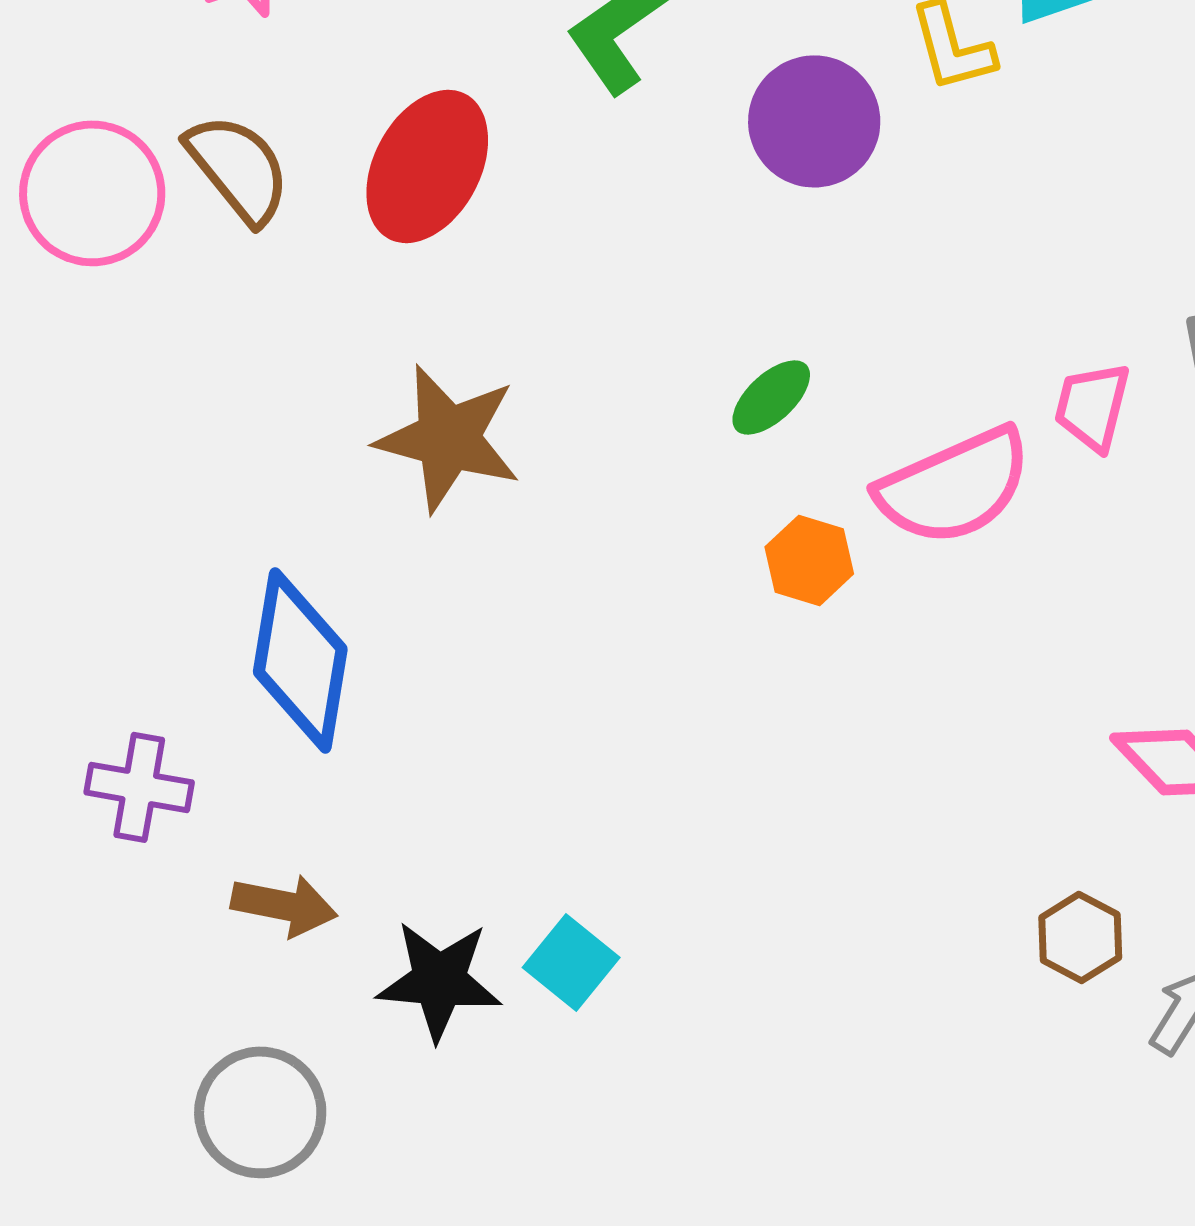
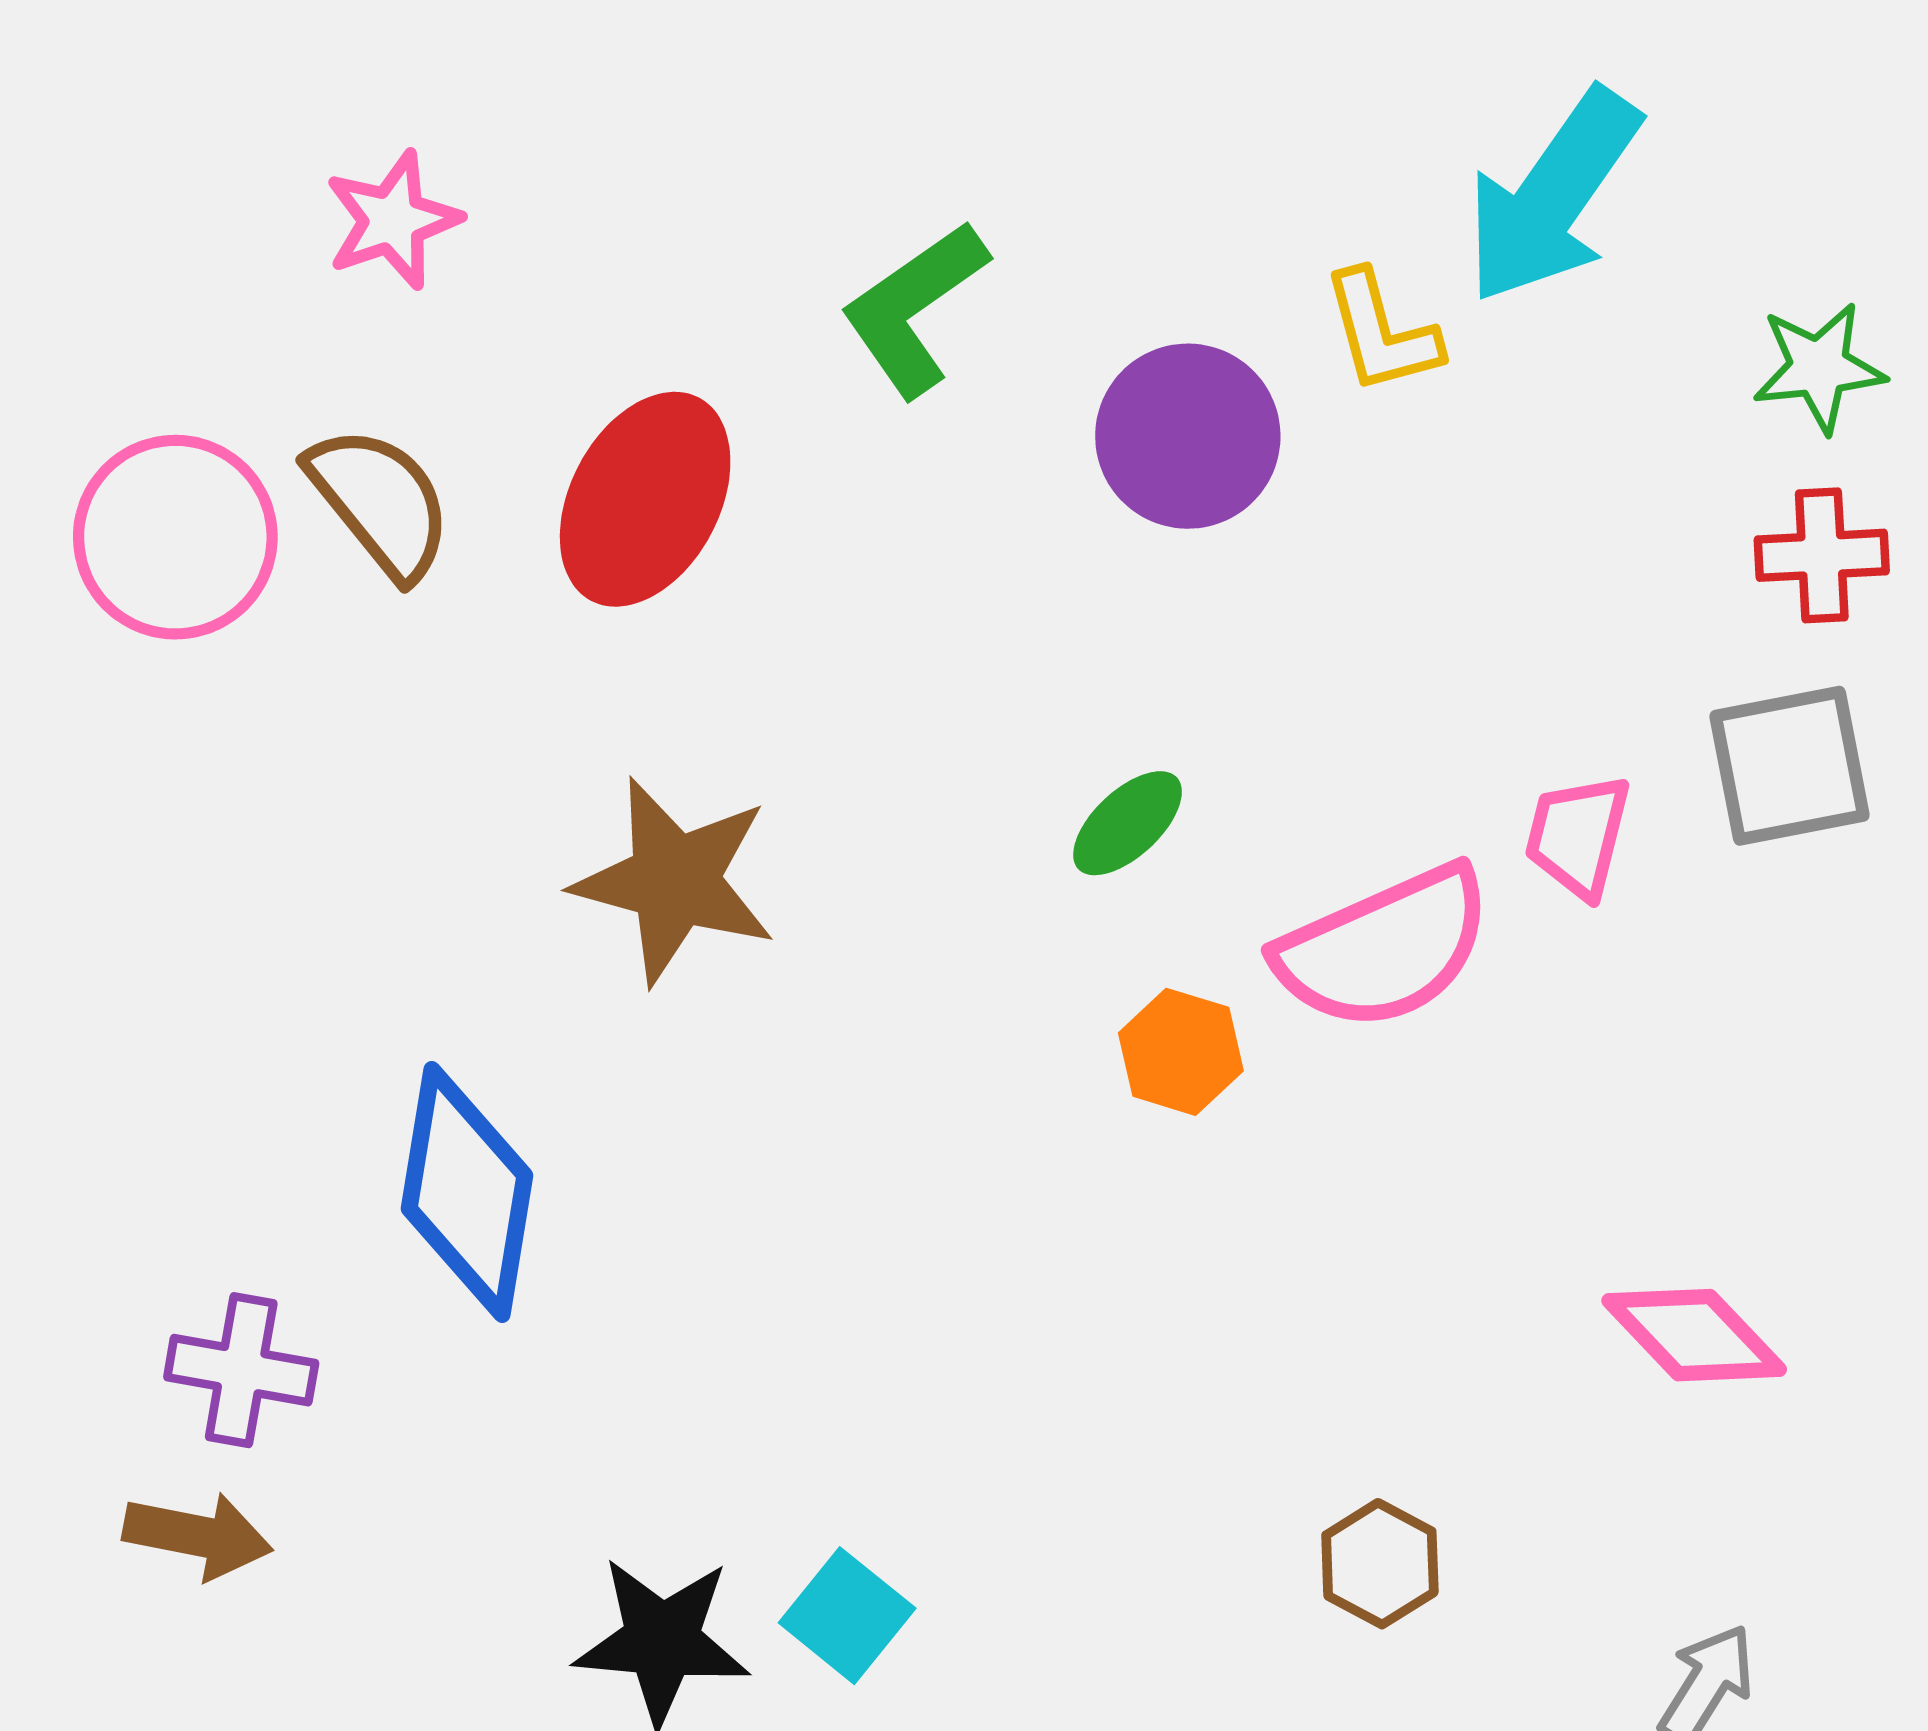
brown arrow: (284, 905) -> (198, 1536), moved
brown hexagon: (1080, 937) -> (1380, 1564), moved

